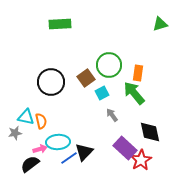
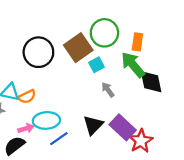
brown square: (86, 78) -> (78, 48), size x1.4
orange semicircle: (41, 121) -> (27, 97), turned 77
black diamond: (150, 132) -> (151, 82), moved
black triangle: (84, 152) -> (93, 125), moved

